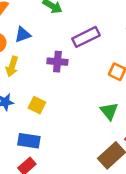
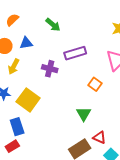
yellow square: (37, 105) -> (28, 100), size x1.6
blue rectangle: (29, 141) -> (17, 127), turned 54

